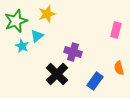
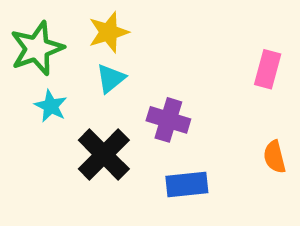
cyan triangle: (37, 36) -> (111, 78), moved
black cross: (57, 74) -> (104, 155), moved
blue rectangle: (95, 81) -> (187, 185), moved, turned 48

